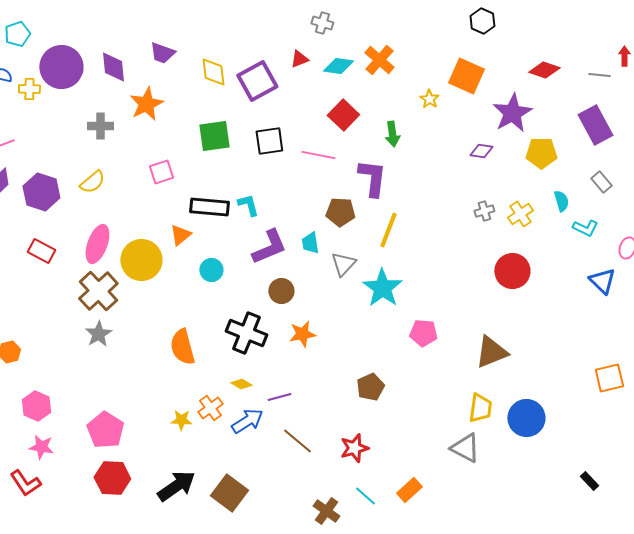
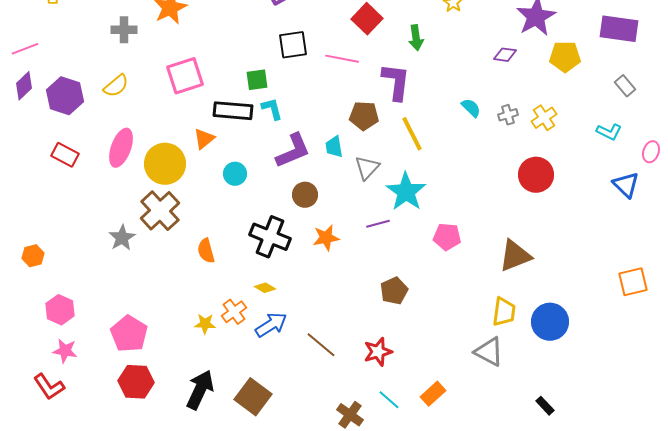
purple rectangle: (595, 125) -> (619, 29), turned -54
green square: (214, 136) -> (257, 80), moved, size x0.7
pink square: (161, 172) -> (185, 76), size x1.5
cyan semicircle: (561, 201) -> (471, 108), moved, turned -30
yellow line: (388, 230) -> (412, 134), turned -48
brown cross: (98, 291) -> (160, 211), moved
orange semicircle: (182, 347) -> (206, 251), size x0.7
purple line: (279, 397) -> (378, 224), moved
black rectangle: (589, 481) -> (545, 406), moved
black arrow: (176, 486) -> (200, 390), turned -30

